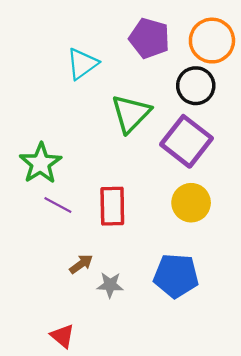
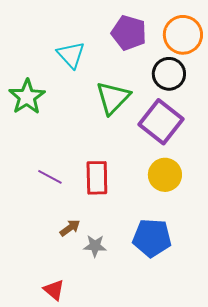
cyan triangle: (82, 64) -> (71, 55), turned -36
green star: (41, 163) -> (27, 97), moved

